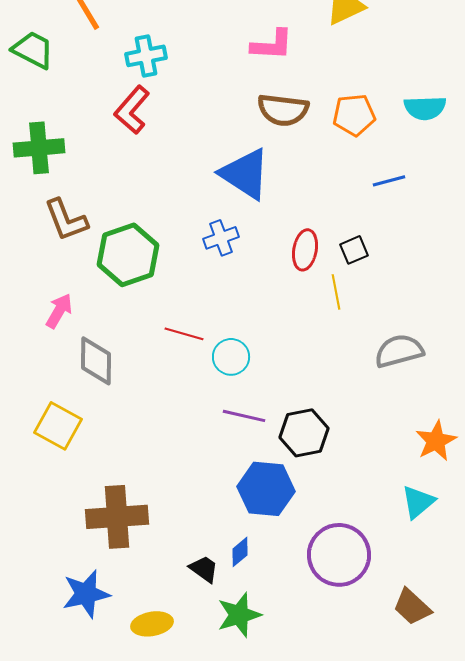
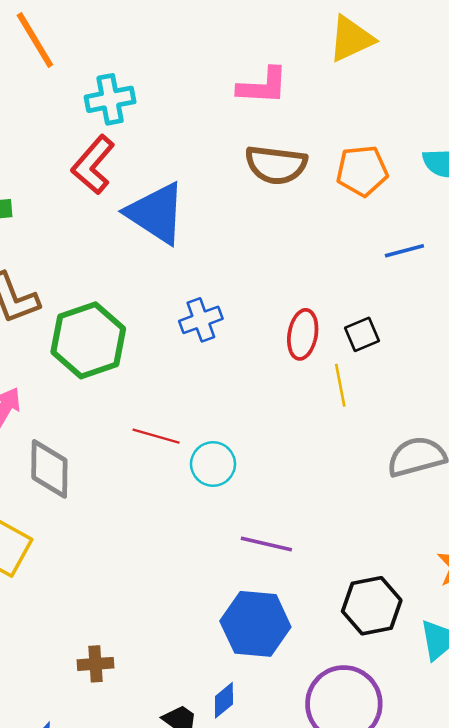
blue triangle: (245, 174) -> (156, 213), moved
purple line: (244, 416) -> (266, 544), moved
black hexagon: (304, 433) -> (372, 606), moved
brown cross: (117, 517) -> (96, 664), moved, size x0.5

